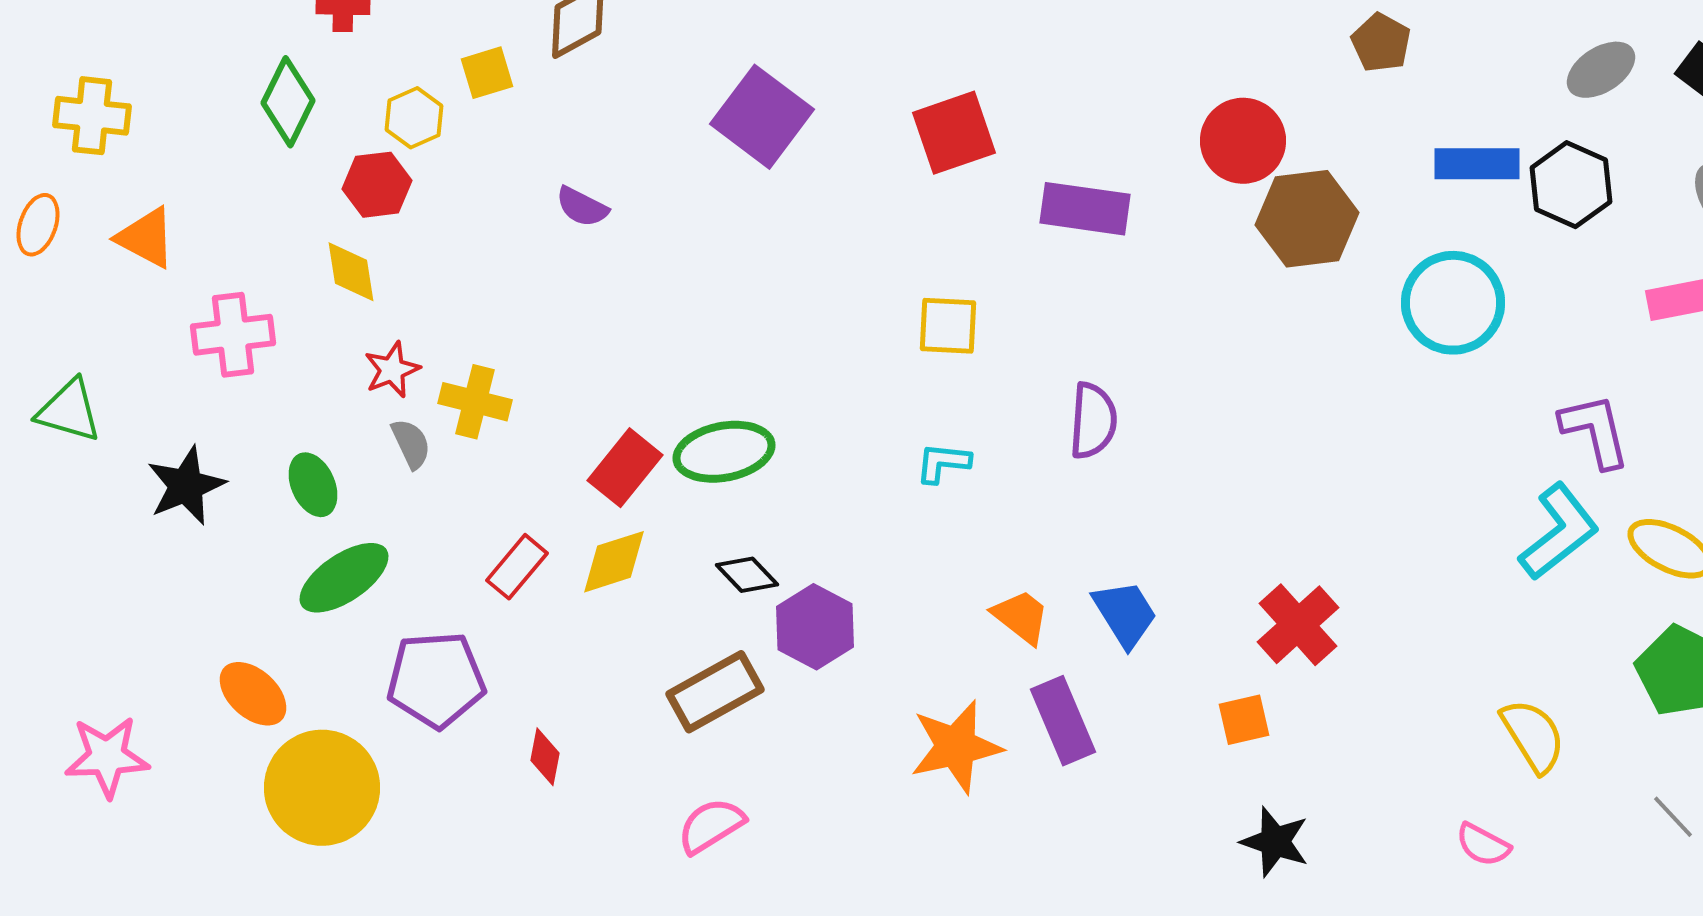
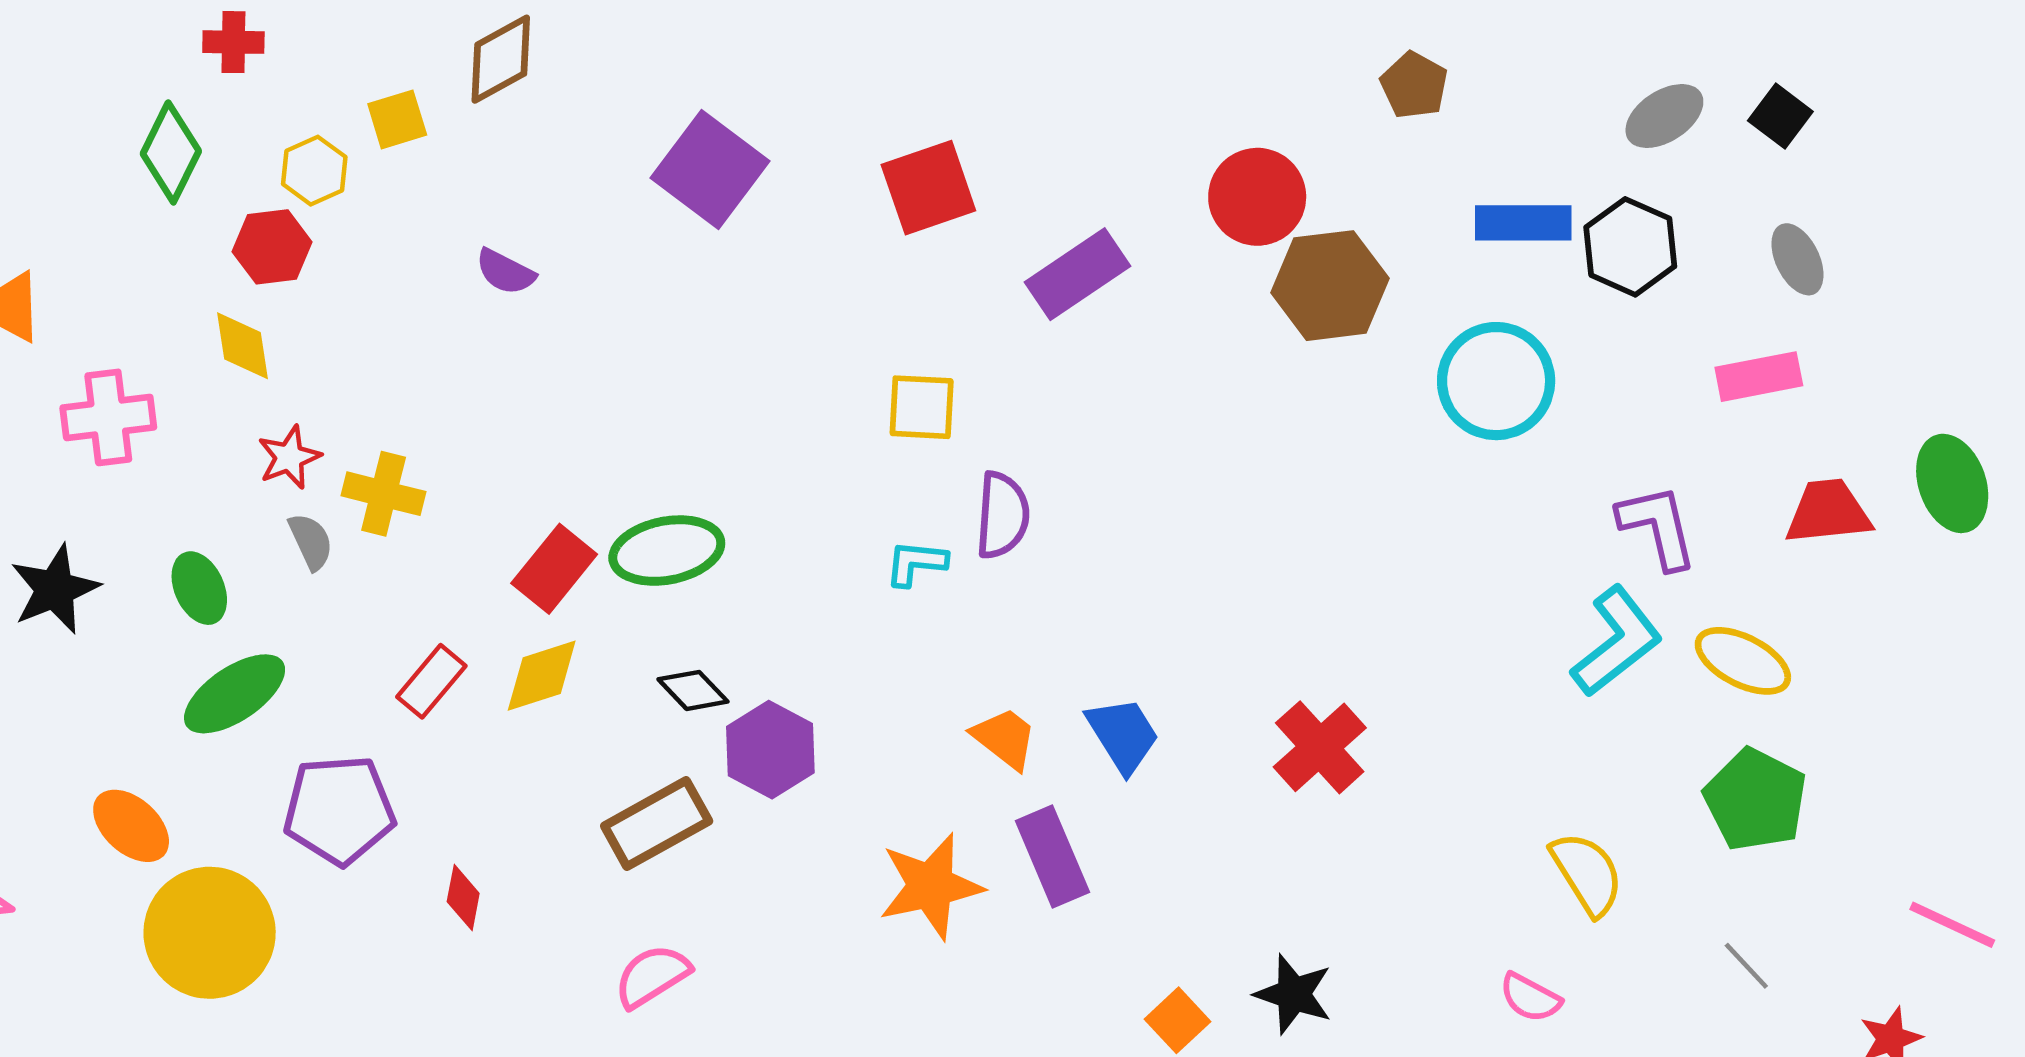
purple rectangle: (1085, 209) -> (1077, 274), turned -42
purple semicircle: (1093, 421) -> (1002, 515), moved
orange square: (1244, 720) -> (1178, 1020), moved, turned -30

